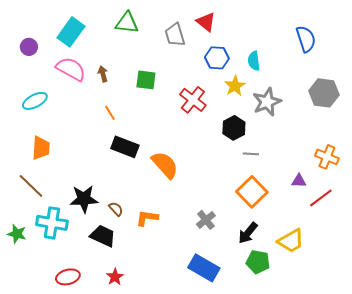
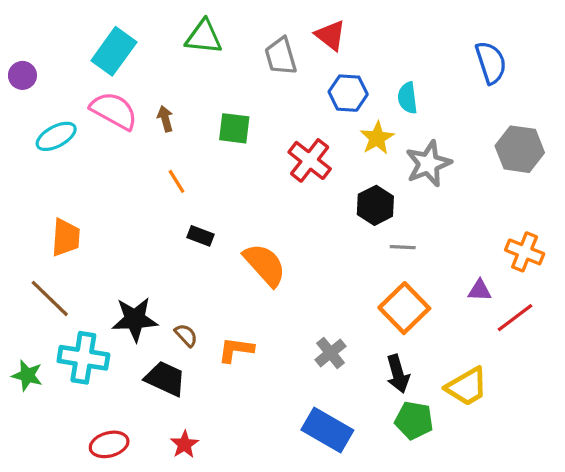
purple circle: (29, 47) -> (22, 75), moved
cyan ellipse: (35, 101) -> (56, 136), moved
black rectangle: (125, 147) -> (201, 236), size x0.6
black arrow: (248, 233) -> (398, 374), turned -55

